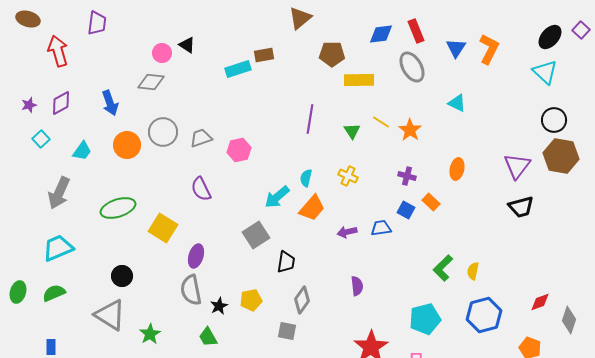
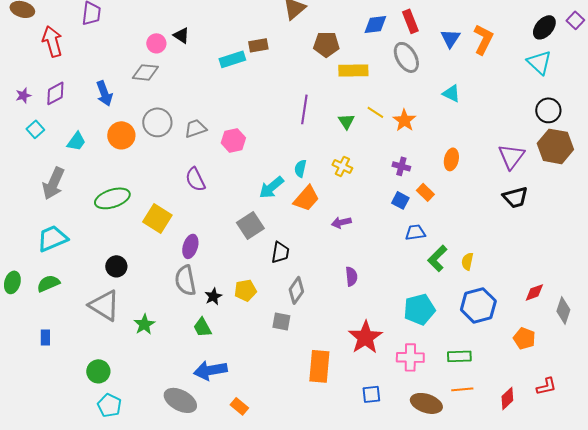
blue trapezoid: (381, 228) -> (415, 232), moved

